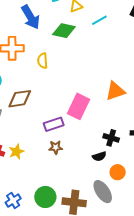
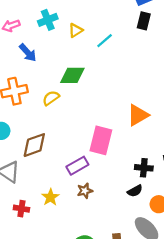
blue arrow: (31, 17) -> (28, 53), size x0.7
green diamond: (64, 31) -> (72, 75), moved
yellow semicircle: (43, 61) -> (51, 98), turned 70
yellow star: (16, 152) -> (50, 197), moved

